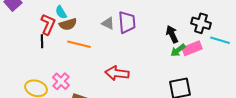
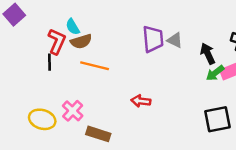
gray triangle: (108, 23) -> (175, 40), moved
red arrow: (117, 73) -> (141, 101), size x0.7

